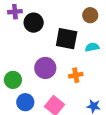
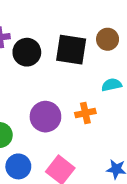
black square: (67, 39) -> (71, 50), moved
orange cross: (76, 75) -> (85, 113), moved

